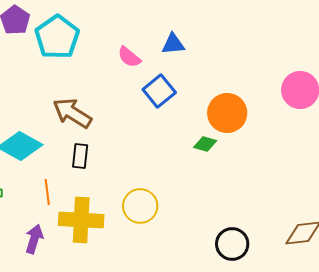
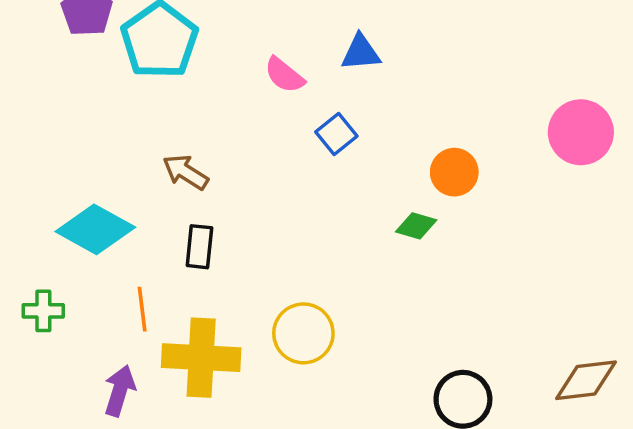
blue square: (159, 91) -> (336, 134), size x0.7
brown arrow: (72, 113) -> (186, 172), size x0.7
orange circle: (227, 113) -> (454, 172), size x0.7

